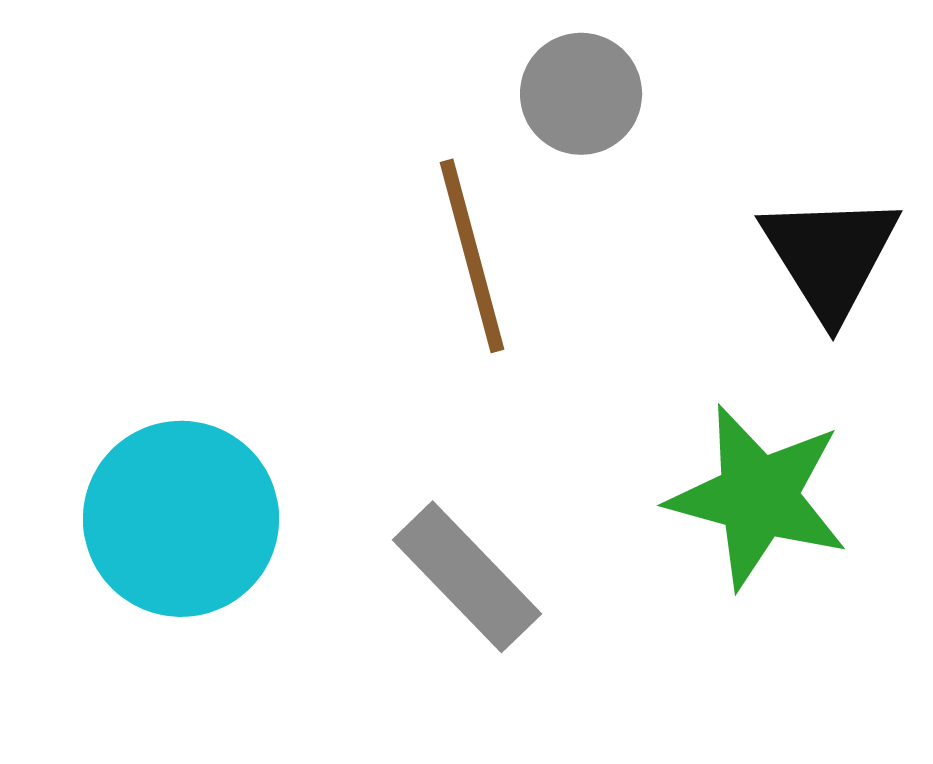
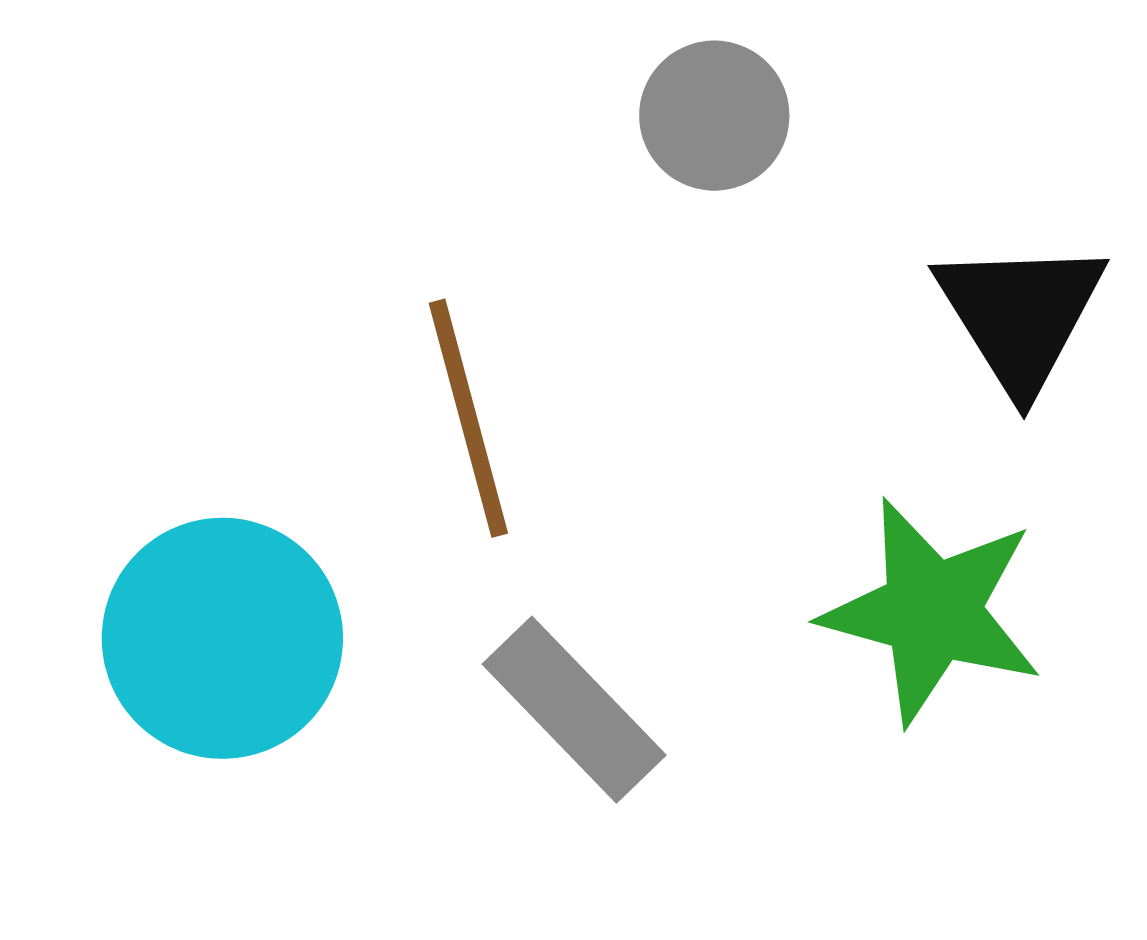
brown line: (472, 256) -> (468, 418), moved

